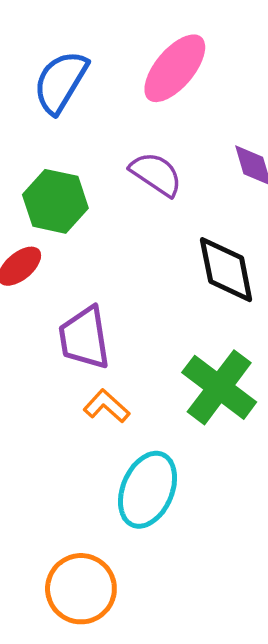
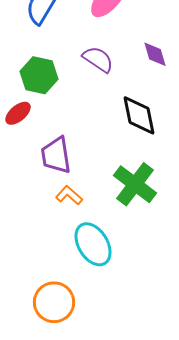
cyan ellipse: (148, 490) -> (93, 244), turned -54

